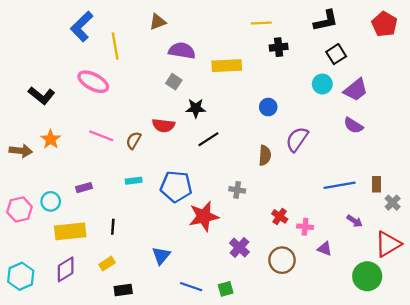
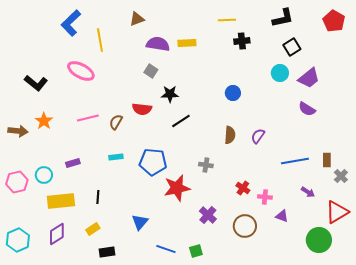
yellow rectangle: (227, 66) -> (187, 43), moved, size x0.7
pink line: (101, 136) -> (88, 118), turned -35
purple semicircle: (297, 139) -> (258, 136), moved, size x0.7

